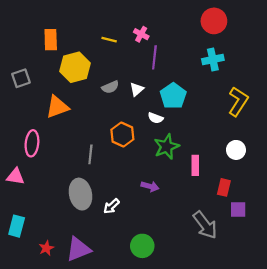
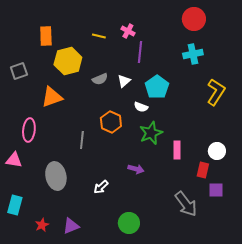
white circle: (236, 150) -> (217, 151), moved
gray ellipse: (80, 194) -> (56, 176), moved
purple triangle: (78, 249) -> (71, 226), size x0.7

